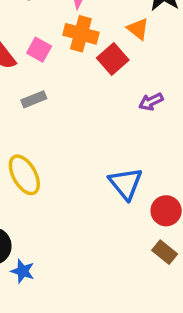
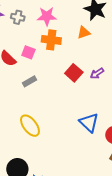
orange triangle: (138, 29) -> (84, 33), turned -48
red square: (113, 59) -> (74, 73), moved

